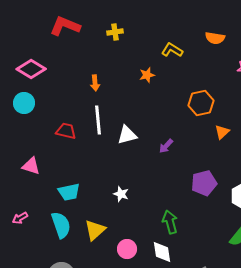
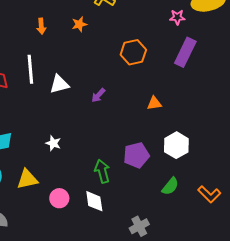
orange arrow: (95, 83) -> (41, 26), moved
orange triangle: (222, 132) -> (154, 103), moved, turned 35
purple pentagon: (204, 183) -> (136, 155), moved
yellow triangle: (95, 230) -> (27, 179), turned 30

